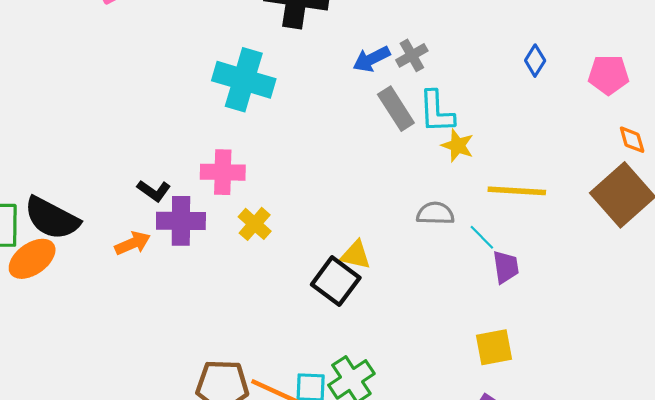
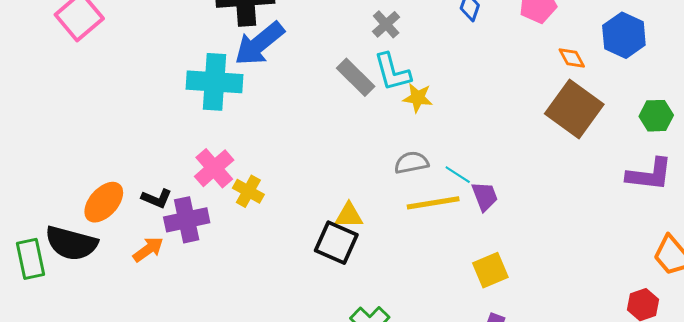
gray cross: (412, 55) -> (386, 24), moved
blue arrow: (372, 59) -> (259, 44), moved, size x1.6
pink cross: (223, 172) -> (214, 168), turned -30
yellow line: (517, 191) -> (433, 203), moved
yellow cross: (255, 224) -> (248, 191), moved
orange ellipse: (32, 259) -> (104, 202), moved

